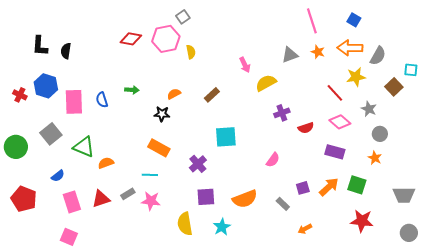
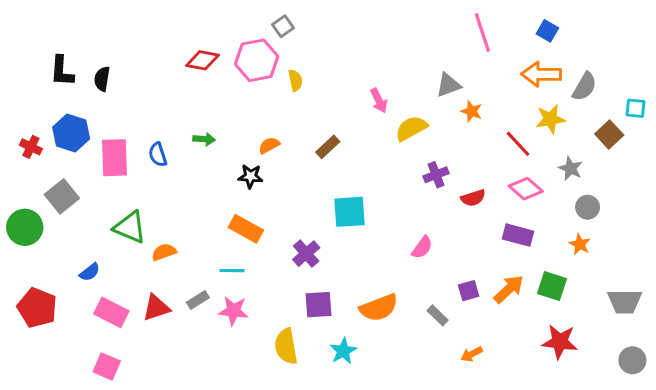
orange star: (318, 52) -> (472, 111), moved
gray square: (51, 134) -> (62, 196), moved
pink rectangle: (72, 202) -> (111, 312), turned -45

